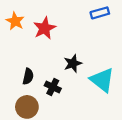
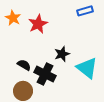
black semicircle: (28, 76) -> (24, 65), turned -72
black cross: (53, 87) -> (45, 74), size x1.5

